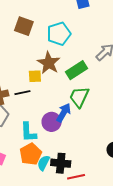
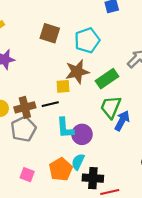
brown star: (49, 63) -> (77, 72), turned 30
blue arrow: (64, 113) -> (122, 121), moved
cyan L-shape: (28, 132) -> (65, 128), moved
cyan semicircle: (44, 163) -> (78, 162), moved

